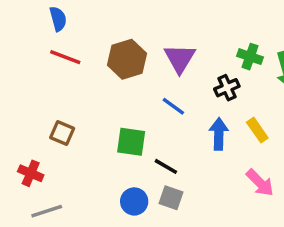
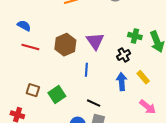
blue semicircle: (58, 19) -> (24, 26), turned -40
blue line: (173, 106) -> (86, 70), moved, turned 64
green square: (131, 142) -> (57, 94), moved, turned -36

